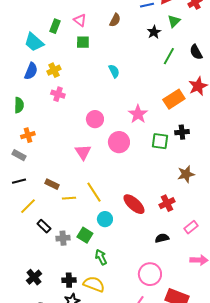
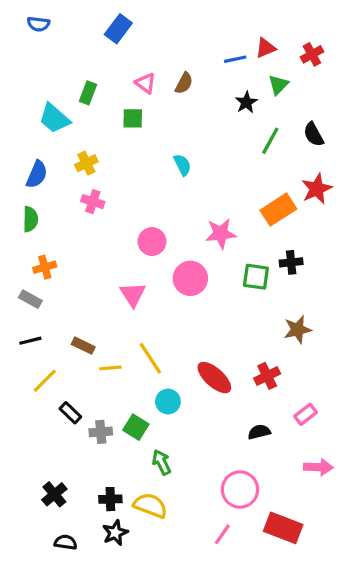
pink triangle: (80, 20) -> (146, 83), moved
blue semicircle: (31, 71) -> (37, 174), moved
pink star: (138, 114) -> (221, 234), turned 30

